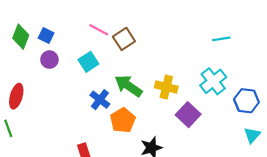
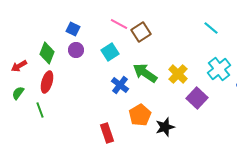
green diamond: (21, 37) -> (47, 53), moved
cyan line: (221, 39) -> (211, 28), moved, turned 49
yellow cross: (166, 87) -> (178, 74), turned 30
orange pentagon: (123, 120) -> (140, 115), moved

